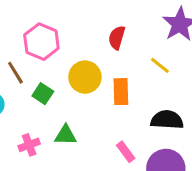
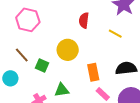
pink hexagon: (41, 42) -> (28, 20), moved
orange rectangle: (121, 92) -> (93, 72), moved

